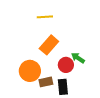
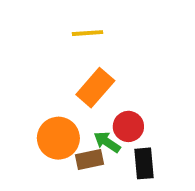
green arrow: (78, 58) -> (107, 142), moved
black rectangle: (63, 87) -> (144, 163), moved

